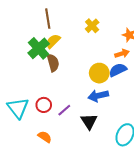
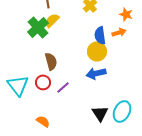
brown semicircle: (53, 63) -> (51, 61), moved
blue semicircle: (118, 70) -> (100, 35), moved, turned -72
black triangle: (89, 121) -> (100, 113), moved
orange semicircle: (45, 137) -> (43, 121), moved

